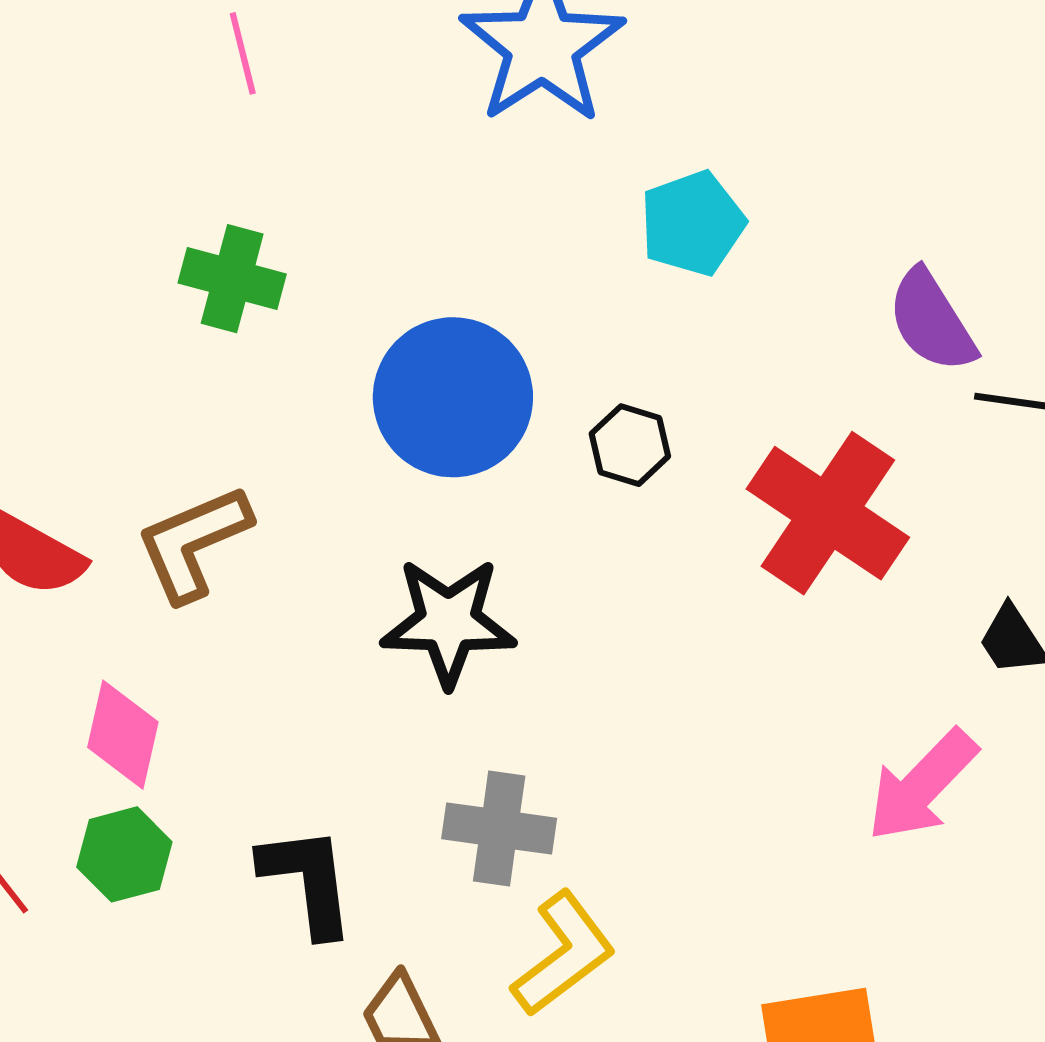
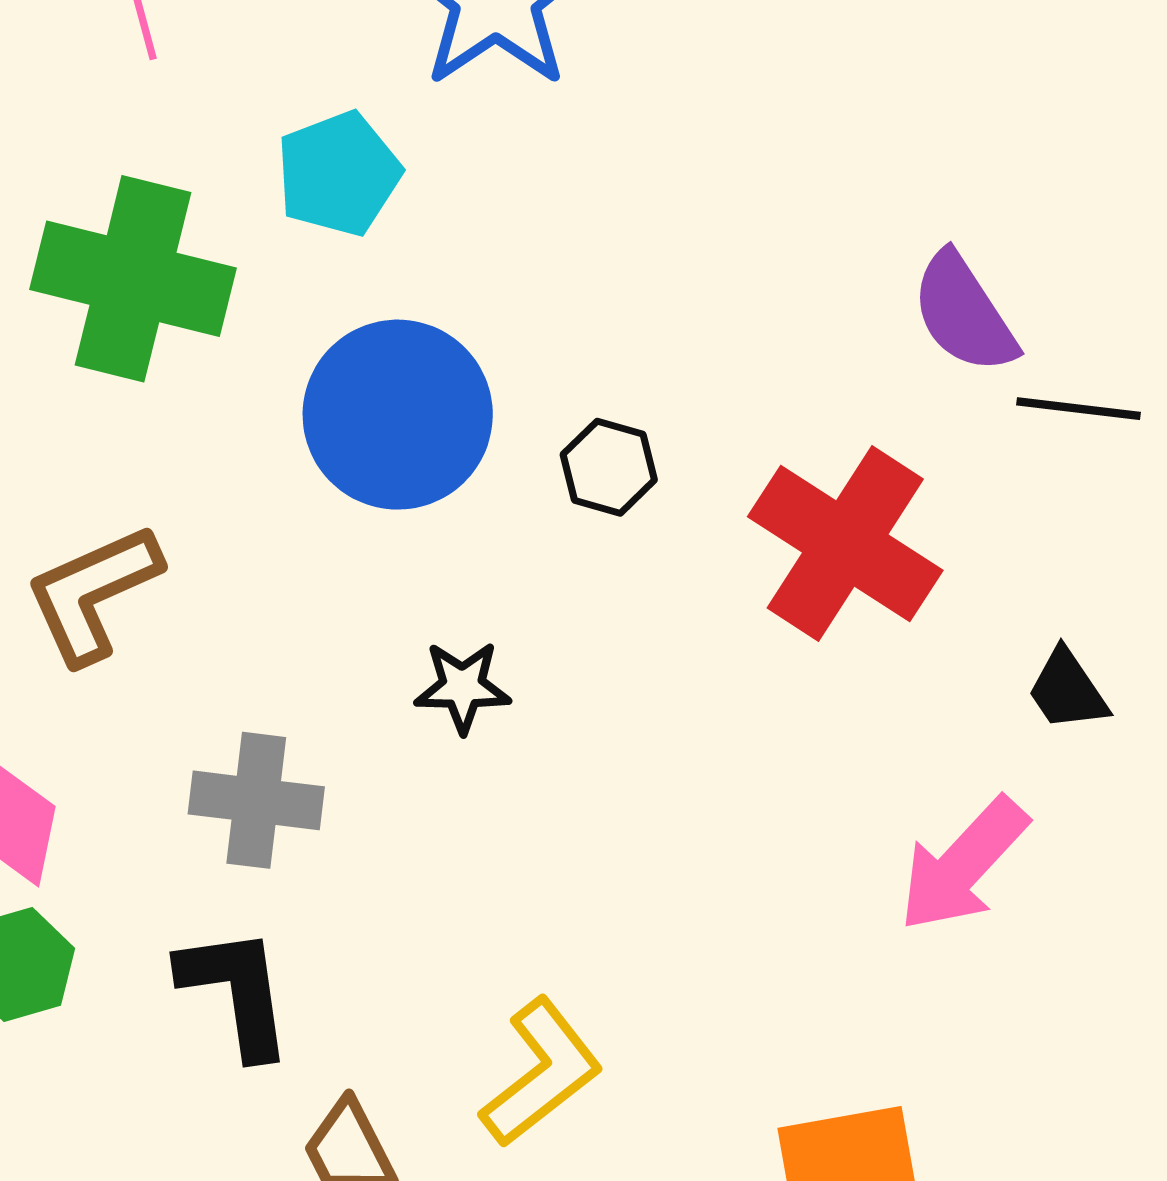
cyan pentagon: (692, 223) -> (339, 174), moved
green cross: (232, 279) -> (133, 279), size x1.6
black star: (448, 622) -> (462, 687), moved, size x0.6
gray cross: (499, 828) -> (256, 800), moved

